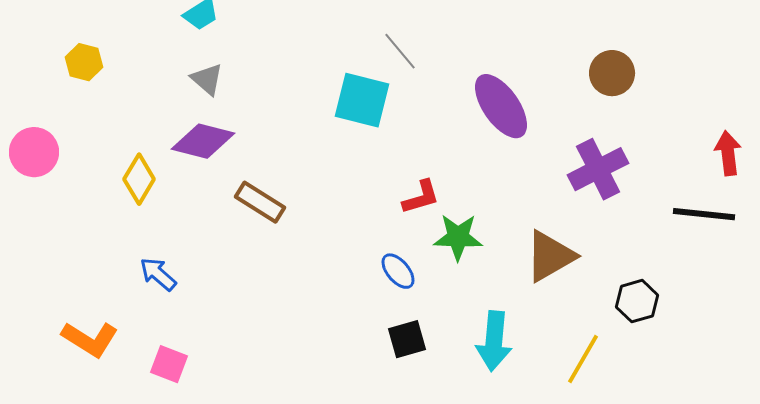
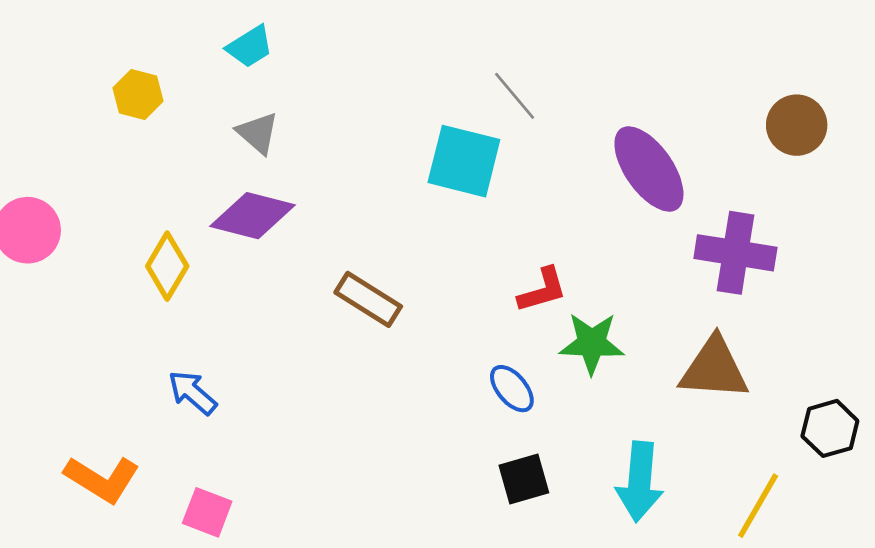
yellow hexagon: (84, 62) -> (138, 94), moved
purple cross: (598, 169) -> (735, 253), moved, turned 36
brown rectangle: (260, 202) -> (368, 299), moved
brown triangle: (550, 256) -> (714, 369), turned 34

